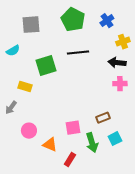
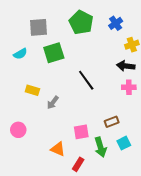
black line: (78, 53) -> (86, 80), moved, turned 60
green square: (46, 66) -> (54, 53), moved
gray arrow: (11, 108) -> (53, 102), moved
pink circle: (29, 131) -> (18, 130), moved

